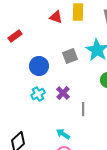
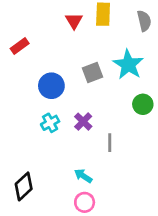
red triangle: (56, 17) -> (74, 21), turned 40

